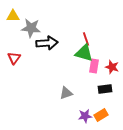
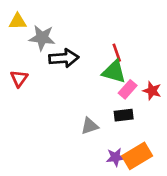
pink rectangle: (94, 66) -> (128, 89), turned 32
black rectangle: (105, 89) -> (124, 115), moved
orange rectangle: (101, 115) -> (137, 156), size x1.5

